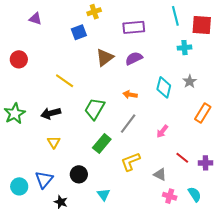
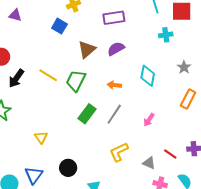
blue square: (79, 32) -> (59, 26), turned -35
gray star: (190, 81) -> (184, 67), moved
green trapezoid: (95, 109) -> (76, 81), moved
black arrow: (51, 113) -> (16, 78), moved, turned -36
green rectangle: (102, 144) -> (87, 114), moved
red line: (182, 158) -> (170, 154), moved

